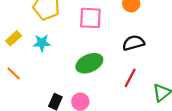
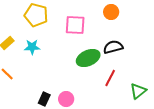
green ellipse: (89, 63) -> (88, 58), moved

